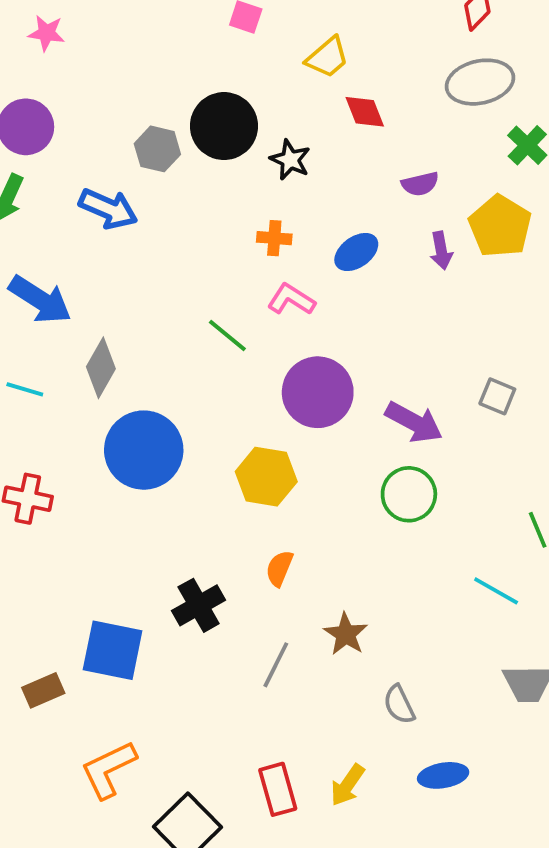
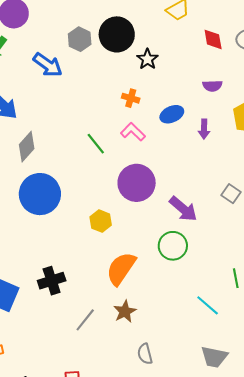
red diamond: (365, 112) -> (213, 39), moved
purple arrow: (441, 251) -> (204, 129), moved
gray square: (497, 396) -> (231, 194), moved
yellow hexagon: (266, 477) -> (101, 221), size x0.7
orange semicircle: (279, 568) -> (121, 269), moved, size x1.8

